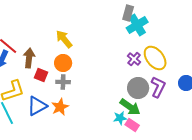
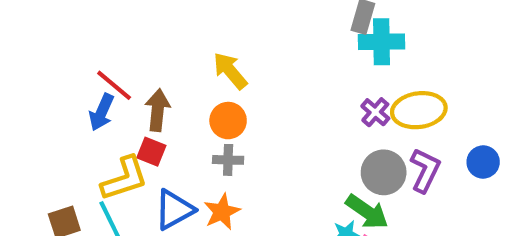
cyan cross: (137, 25) -> (382, 42), turned 30
yellow ellipse: (155, 58) -> (419, 110), turned -60
red square: (41, 75) -> (151, 152), moved

